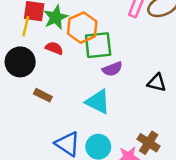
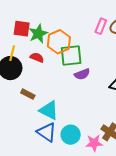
yellow line: (26, 26) -> (12, 53), moved
cyan triangle: (98, 102) -> (49, 110), moved

